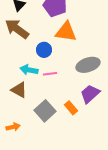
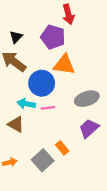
blue circle: (44, 50) -> (42, 83), size x1.6
orange rectangle: (71, 108) -> (62, 148), moved
gray square: (45, 111) -> (43, 160), moved

